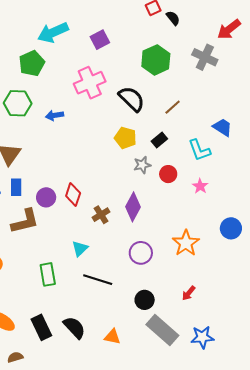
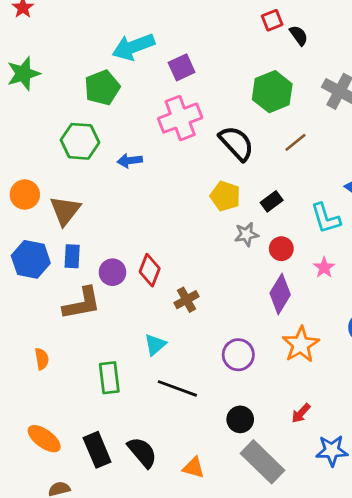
purple square: (100, 40) -> (182, 67), moved
brown line: (173, 107) -> (295, 142), moved
purple diamond: (133, 207) -> (280, 294), moved
blue star: (202, 337) -> (332, 451), moved

